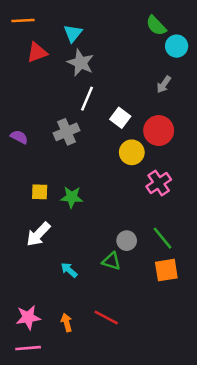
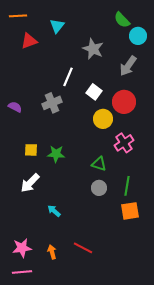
gray star: (81, 63) -> (93, 49), moved
gray arrow: (164, 84) -> (128, 66), size x1.5
green line: (162, 238) -> (127, 186), turned 48
green triangle: (111, 261) -> (99, 164), moved

